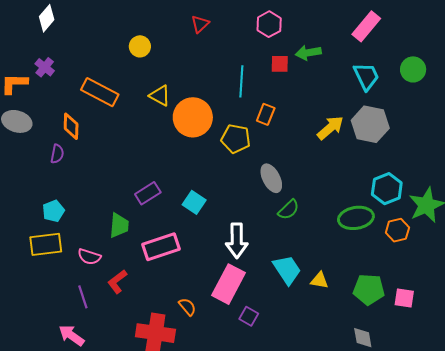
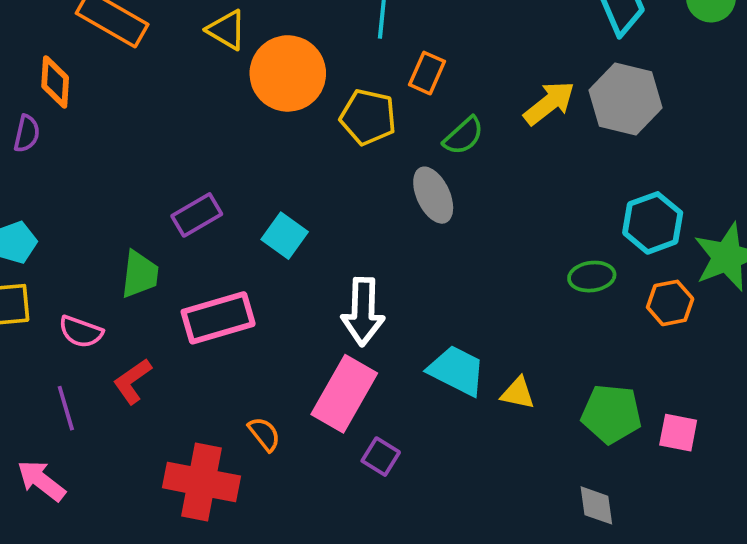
green semicircle: (289, 210) -> (463, 136), moved
green ellipse: (356, 218) -> (592, 277), size x0.7
cyan trapezoid: (287, 270) -> (457, 370), turned -32

